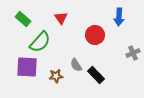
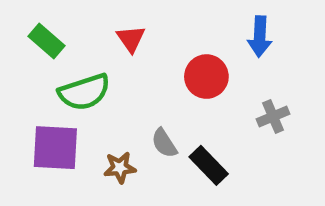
green semicircle: (40, 42) -> (84, 92), turned 30
gray cross: (133, 53) -> (273, 117), moved

